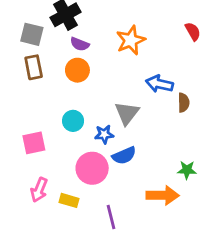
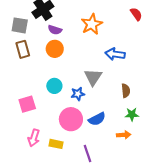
brown semicircle: (184, 103) -> (126, 91), moved
blue semicircle: (124, 156) -> (97, 119), moved
green star: (187, 170) -> (132, 114), moved
orange arrow: (163, 195) -> (124, 135), size x0.6

